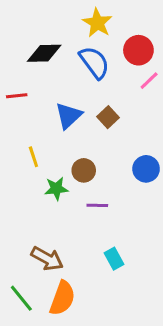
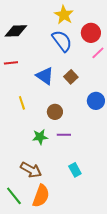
black diamond: (44, 53) -> (16, 31), moved
blue triangle: (68, 116) -> (45, 76), turned -42
blue circle: (146, 169) -> (96, 101), moved
green star: (56, 189) -> (40, 137), moved

